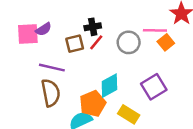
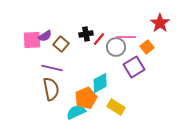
pink line: (155, 30) -> (126, 37), moved
red line: (96, 42) -> (99, 39), moved
brown square: (75, 44) -> (61, 44), moved, turned -35
purple square: (154, 87) -> (134, 67), moved

